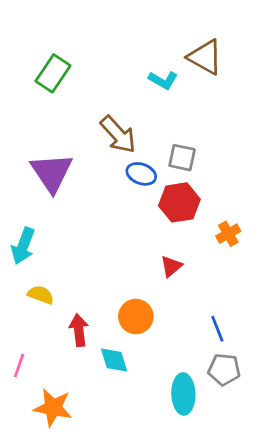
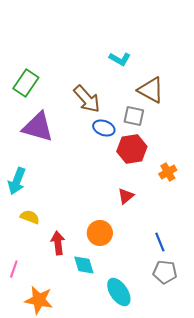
brown triangle: (205, 57) -> (151, 90), moved
green rectangle: (53, 73) -> (26, 83), moved
purple triangle: (52, 173) -> (38, 127), turned -40
cyan ellipse: (183, 394) -> (119, 292), moved, turned -32

